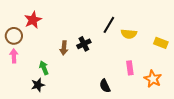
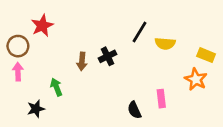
pink rectangle: (130, 68) -> (161, 99), moved
orange star: (153, 79) -> (196, 79), moved
black star: (38, 85) -> (36, 109), moved

